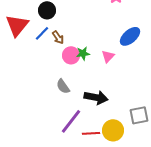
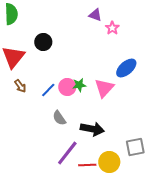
blue line: (42, 33) -> (48, 90), moved
brown arrow: (58, 37) -> (20, 86), moved
pink triangle: (108, 56) -> (104, 88), size x1.5

